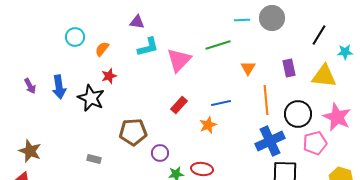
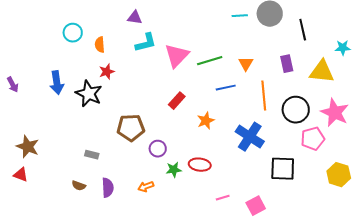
black line: (319, 35) -> (303, 30), moved, turned -45
green line: (218, 45) -> (210, 61), moved
orange semicircle: (102, 49) -> (100, 45), turned -42
purple arrow: (30, 86) -> (13, 85), moved
blue line: (221, 103) -> (226, 88), moved
blue cross: (270, 141) -> (250, 137), moved, turned -32

